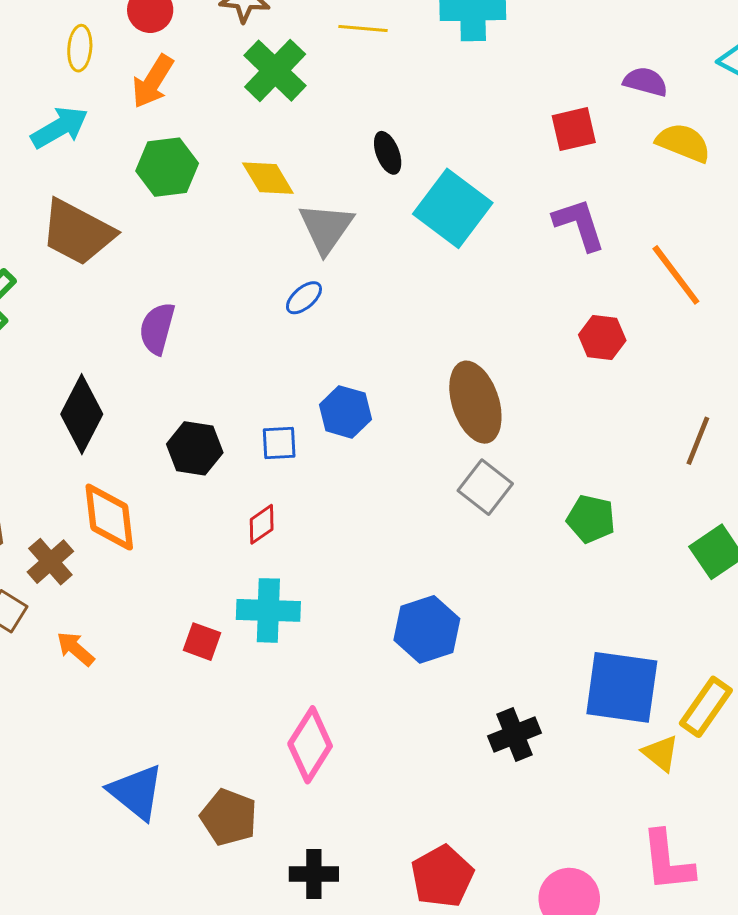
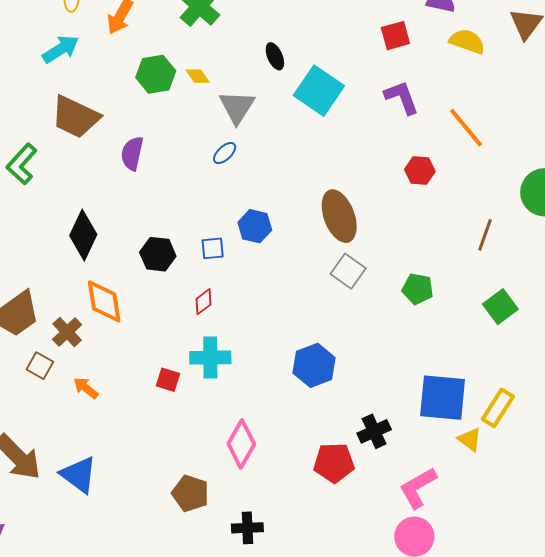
green hexagon: (167, 167) -> (156, 74), moved
yellow diamond: (268, 178) -> (198, 76), size x0.7
purple semicircle: (157, 328) -> (132, 153), moved
blue triangle: (136, 792) -> (79, 475), moved
pink L-shape: (667, 861) -> (418, 488), moved, turned 69
red pentagon: (442, 876) -> (334, 463), moved, turned 30

